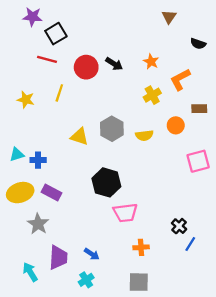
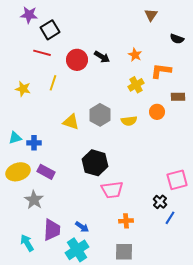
orange L-shape: (180, 79) -> (161, 71), turned 35
pink square: (198, 161) -> (177, 180), moved
cyan cross: (86, 280) -> (77, 250), size x1.6

